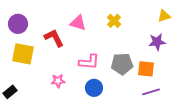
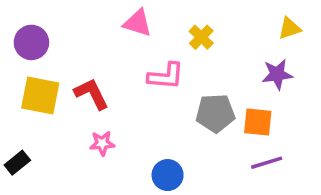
pink triangle: (78, 23) -> (138, 23), moved
red L-shape: (54, 38) -> (92, 94), moved
pink L-shape: (89, 62) -> (166, 76), moved
blue circle: (94, 88) -> (168, 175), moved

